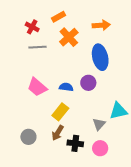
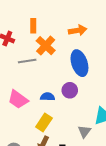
orange rectangle: (58, 17) -> (33, 26), turned -56
gray line: (37, 47) -> (27, 61), moved

